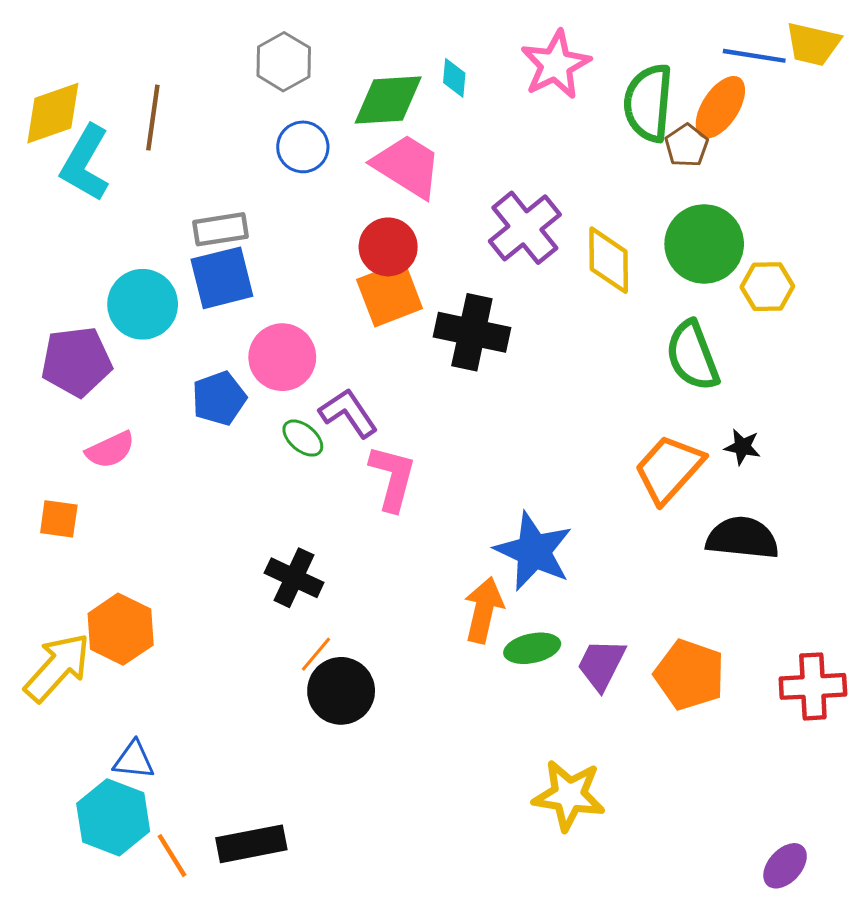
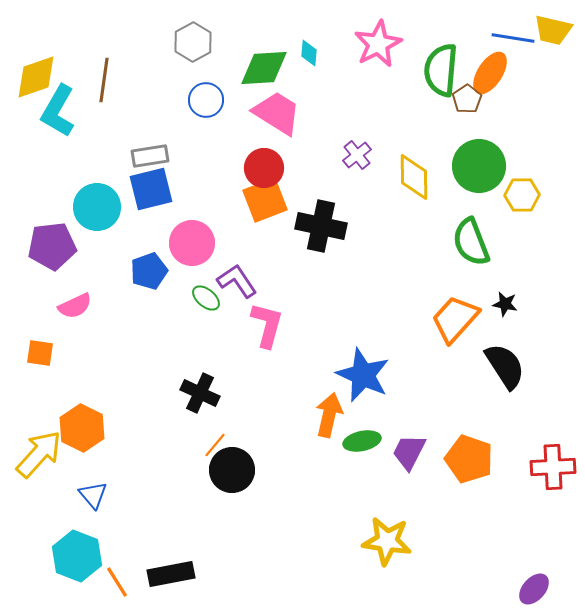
purple cross: (525, 228) -> (357, 155), size x0.6
black semicircle: (742, 538) -> (505, 366), turned 51
blue triangle: (134, 760) -> (93, 495), moved, turned 44

